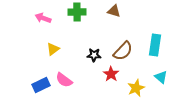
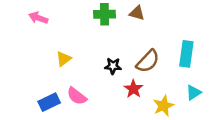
green cross: (77, 12) -> (104, 14), moved
pink arrow: (43, 18) -> (38, 18), moved
cyan triangle: (161, 77) -> (194, 93), turned 48

